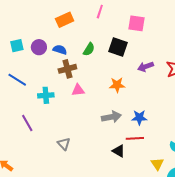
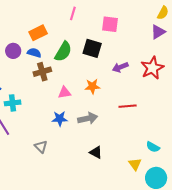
orange rectangle: (65, 20) -> (38, 33), moved
green semicircle: (89, 49) -> (63, 52), size x1.5
pink triangle: (78, 90) -> (64, 93), moved
cyan cross: (46, 95) -> (13, 103), moved
blue star: (139, 117) -> (60, 119), moved
red line: (135, 138) -> (128, 106), moved

